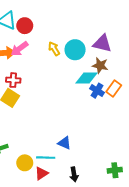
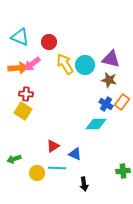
red circle: (25, 26) -> (49, 42), moved
yellow arrow: (54, 49) -> (65, 64), size x1.5
cyan diamond: (87, 78) -> (96, 124), moved
green cross: (115, 170) -> (123, 171), moved
red triangle: (42, 173) -> (53, 146), moved

